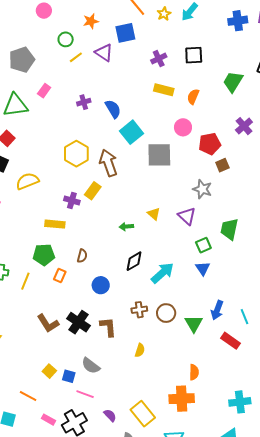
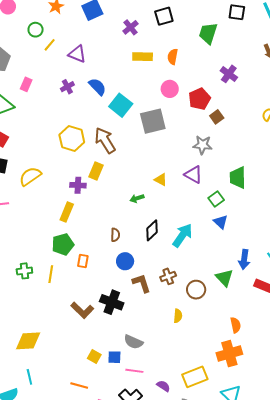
purple triangle: (104, 53) -> (77, 54), moved
yellow rectangle: (55, 224) -> (67, 212), turned -60
brown semicircle: (82, 256) -> (115, 235), moved
brown circle: (166, 313) -> (196, 290), moved
brown L-shape: (108, 327) -> (142, 283), moved
yellow rectangle: (143, 414) -> (195, 377), turned -60

